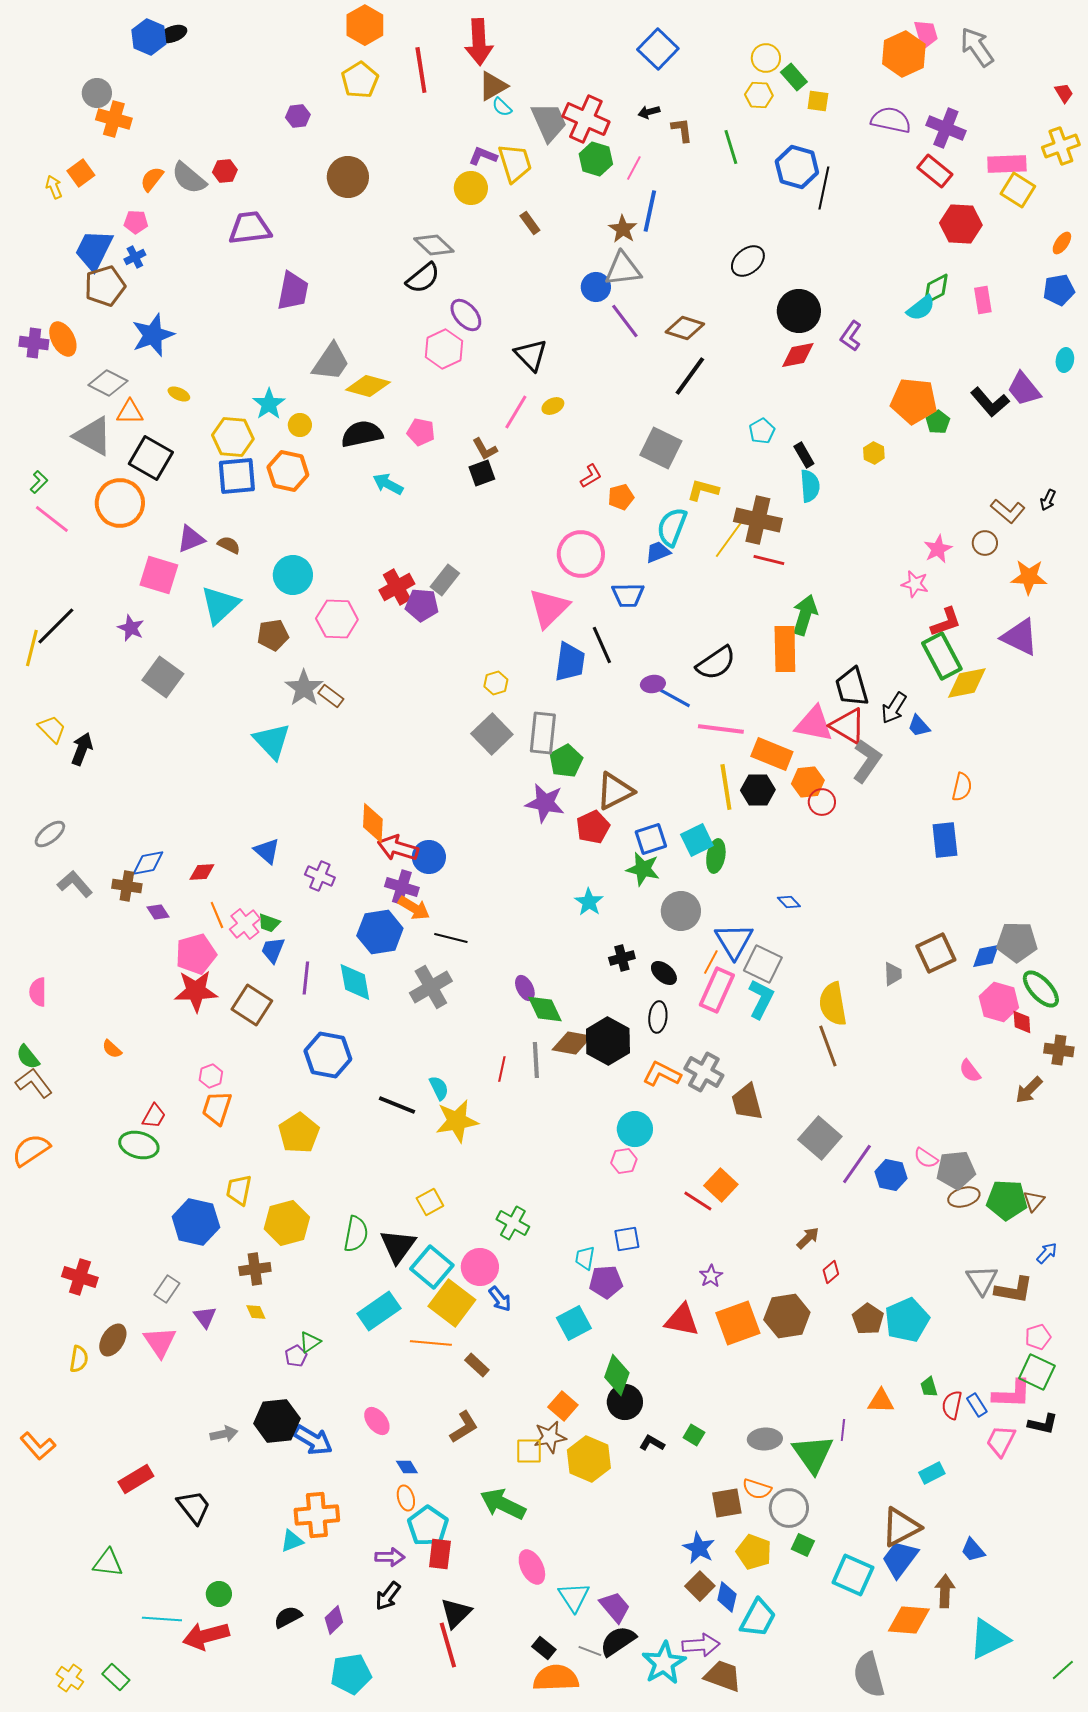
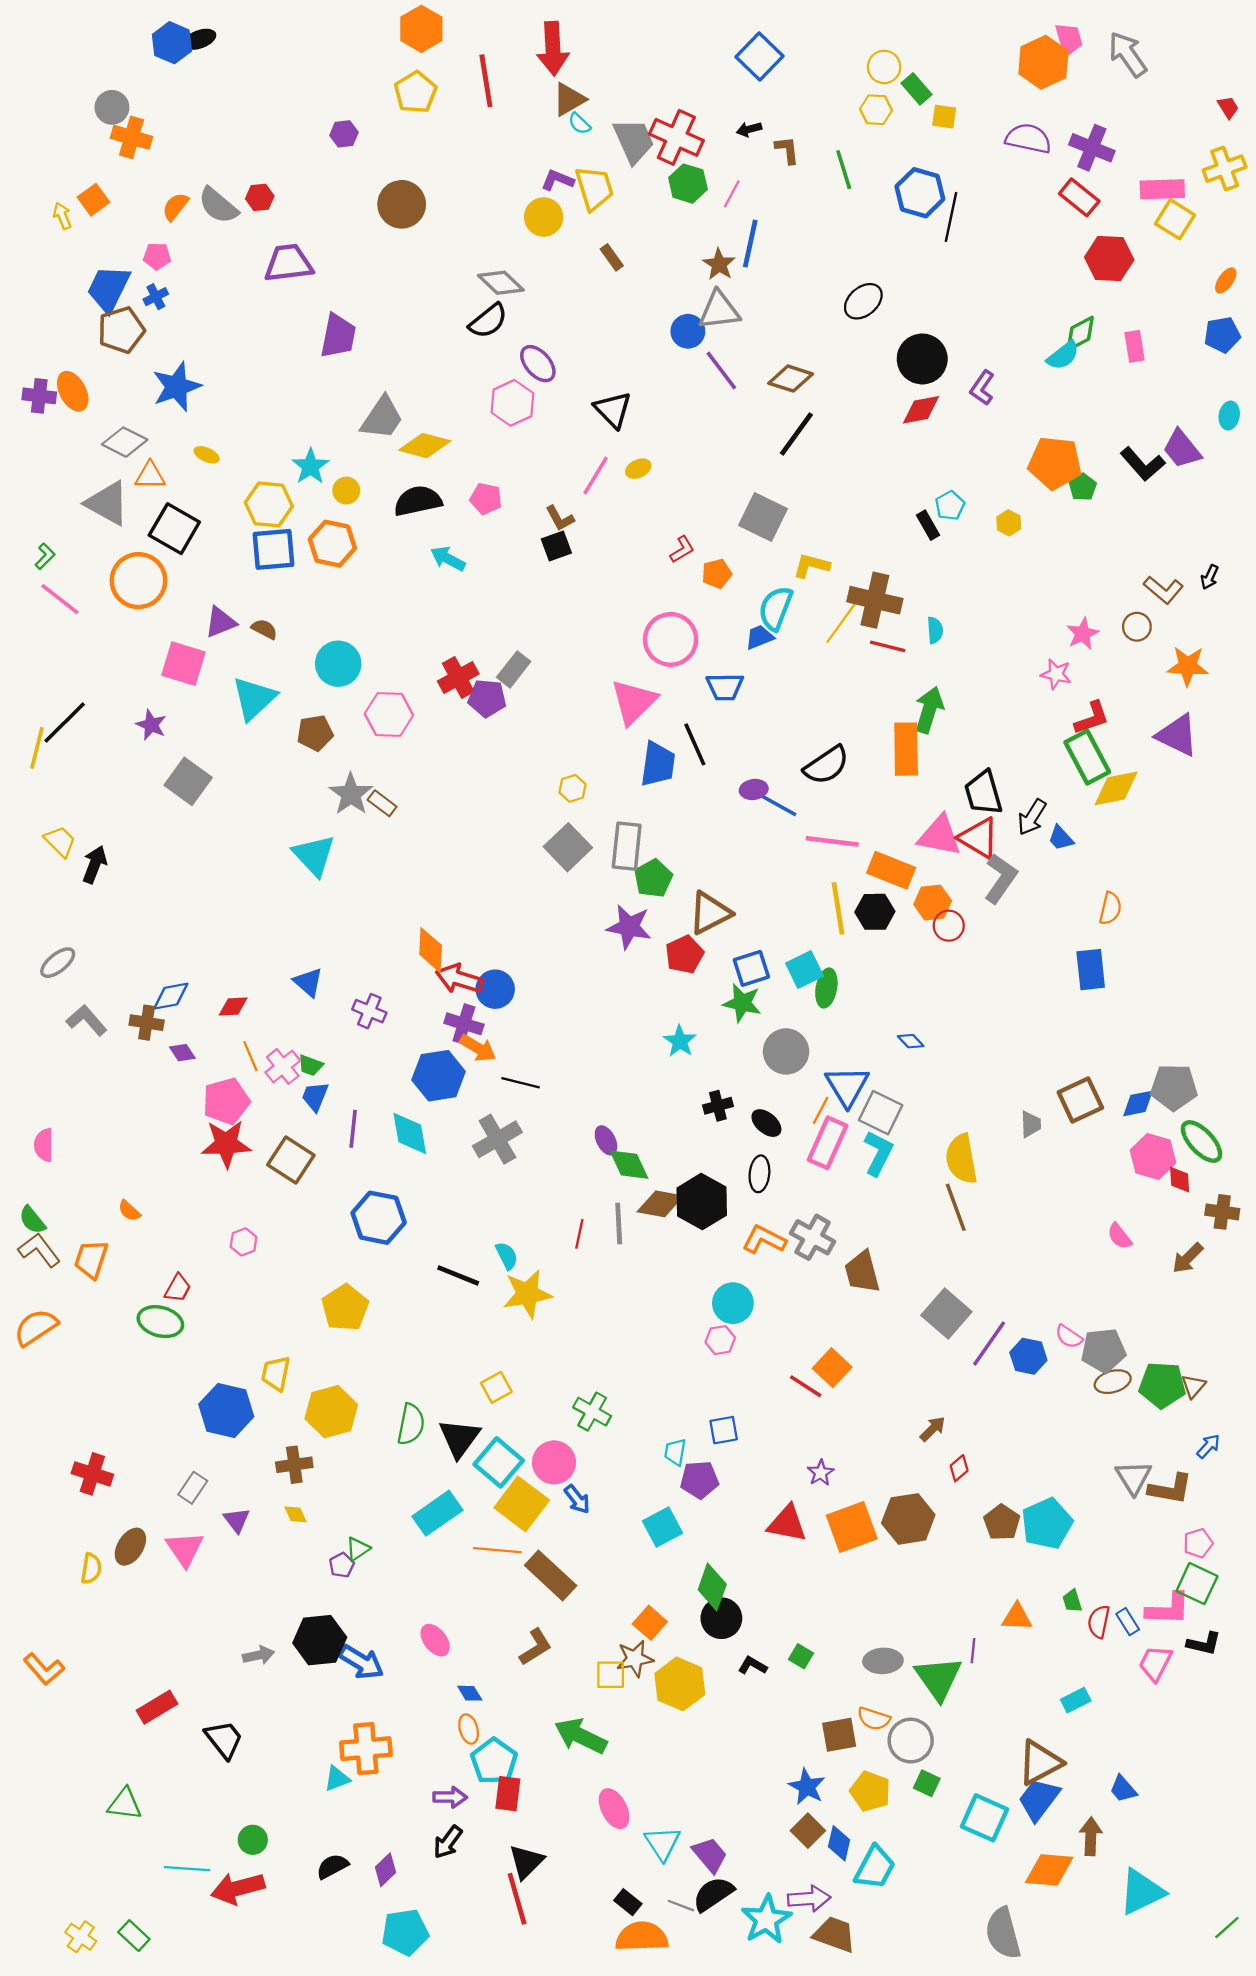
cyan pentagon: (762, 431) -> (950, 506), moved
cyan semicircle: (810, 486) -> (935, 630), moved, size x0.7
orange trapezoid: (217, 1108) -> (91, 1259), moved
brown rectangle: (477, 1365) -> (551, 1575), size x1.8

